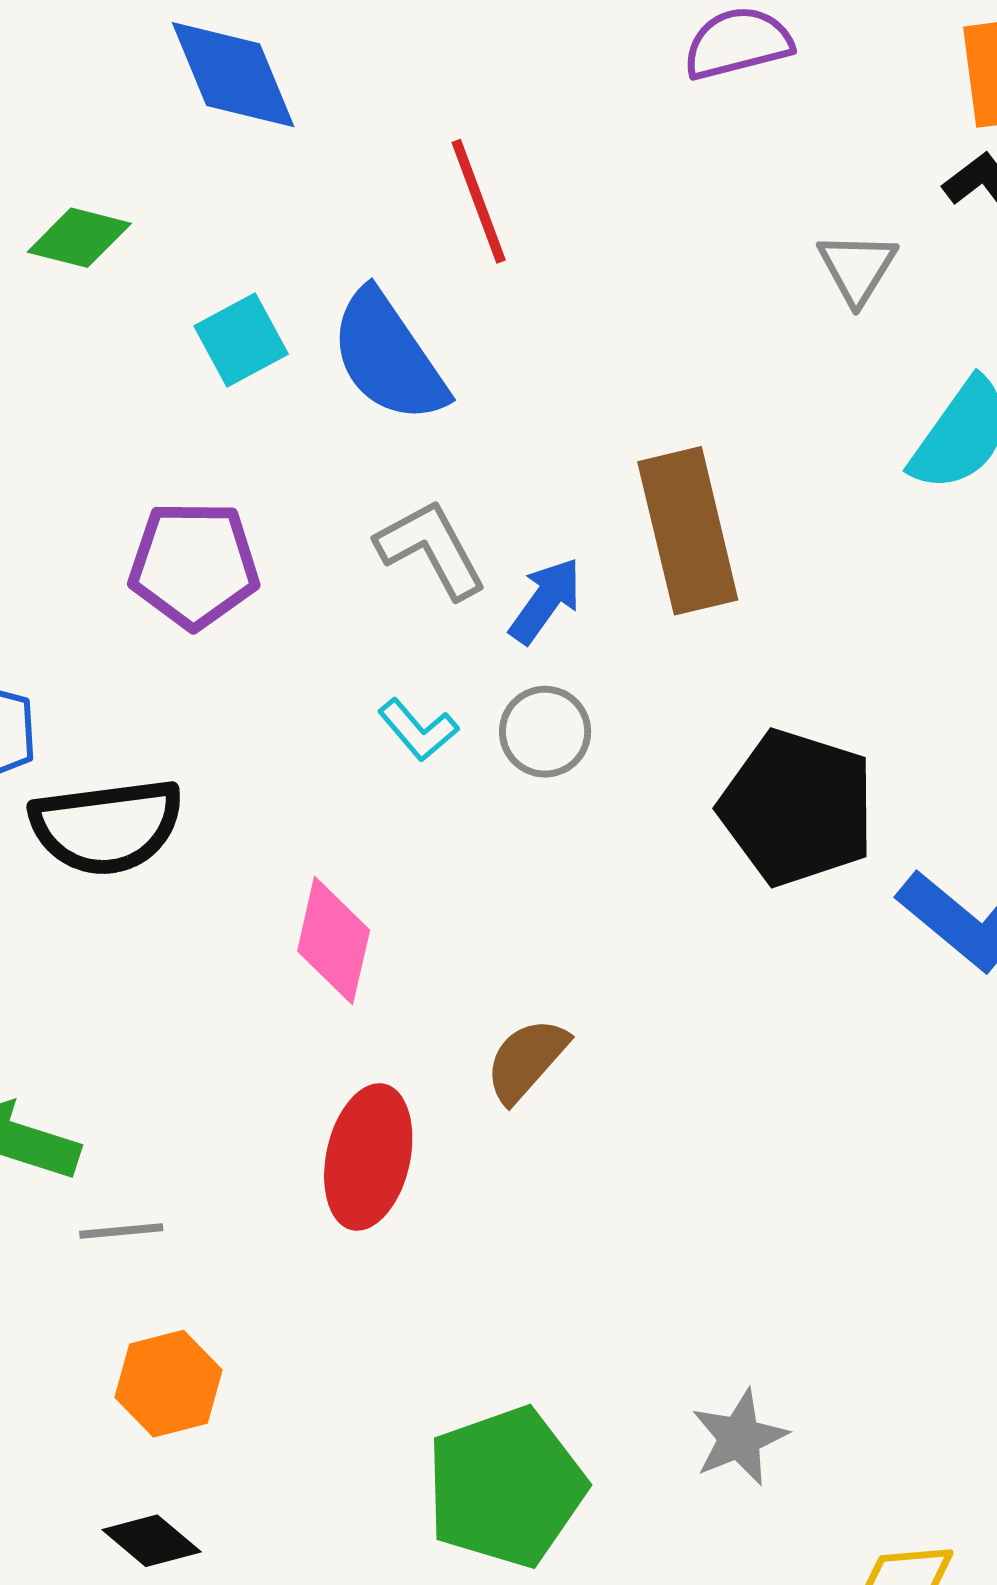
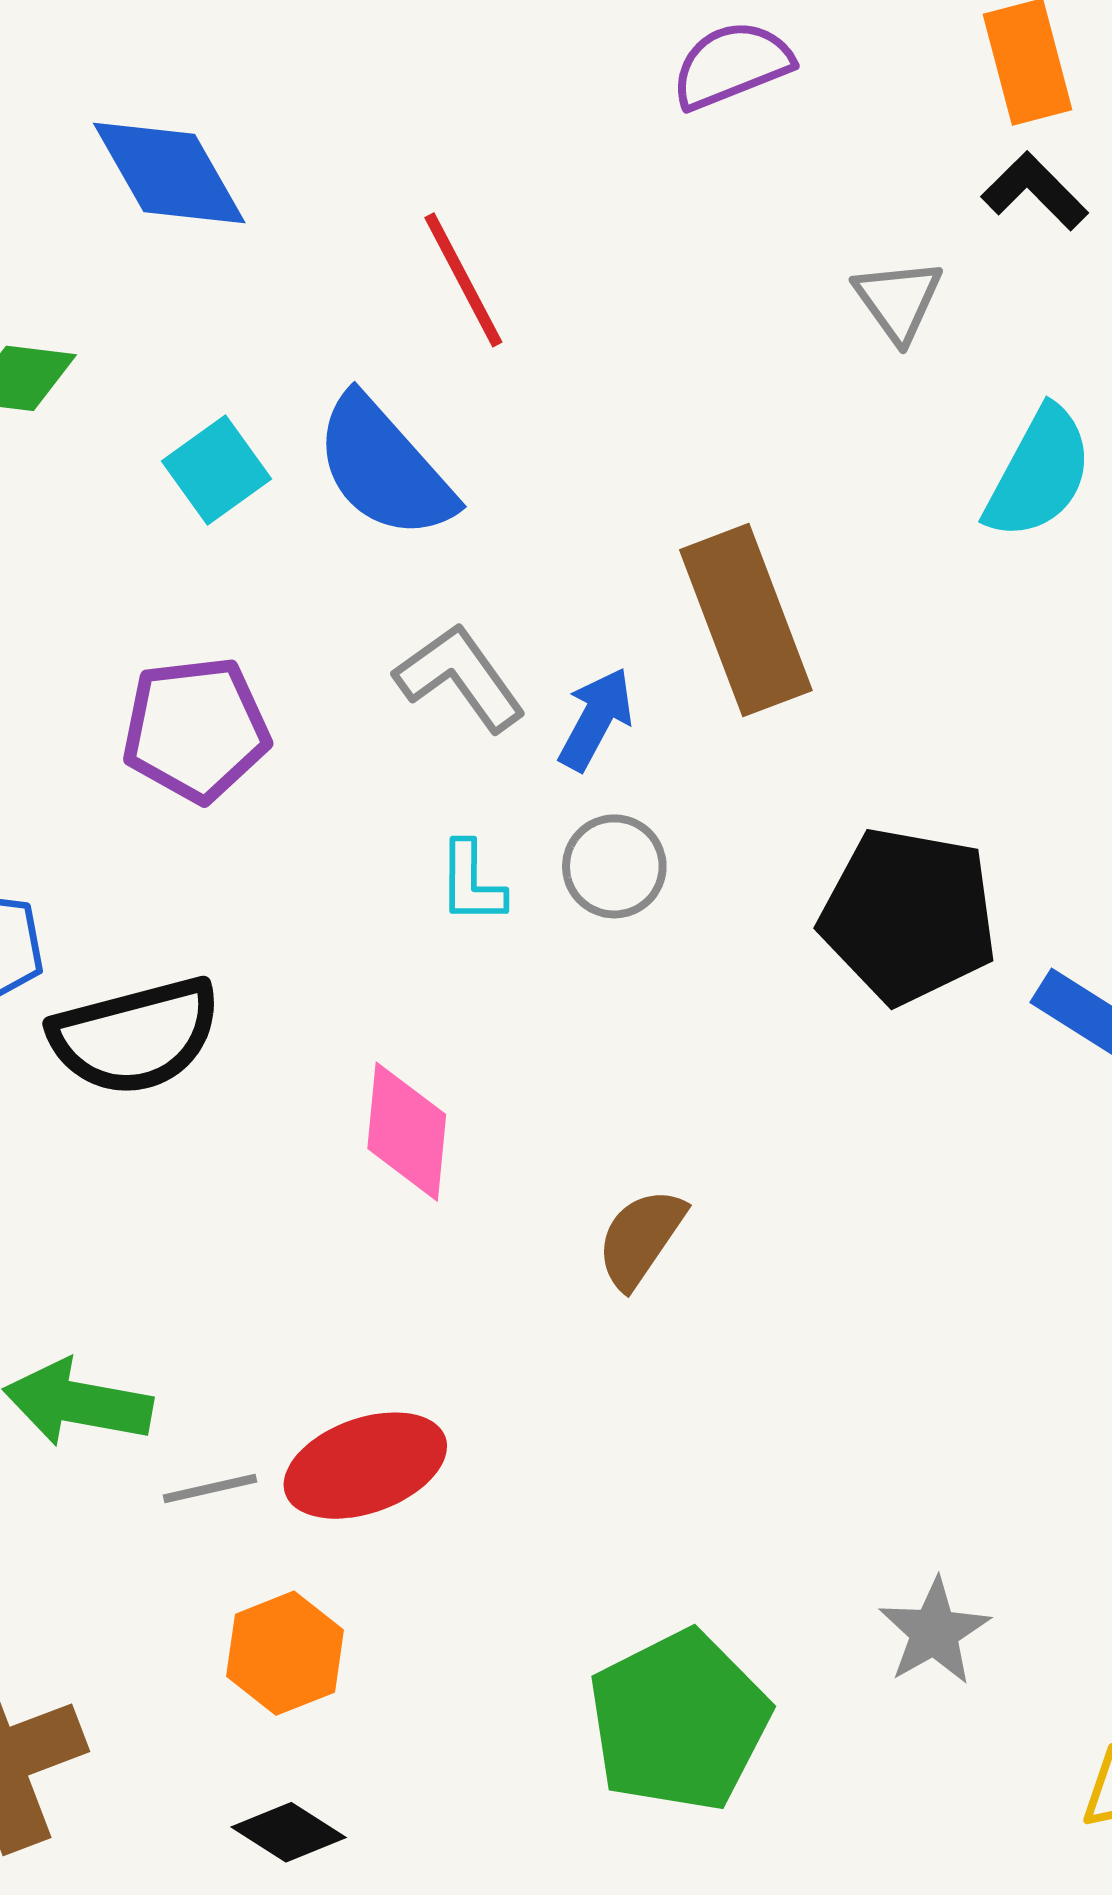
cyan L-shape: (418, 730) -> (471, 883), turned 48
red ellipse: (368, 1157) -> (365, 1466), moved, turned 65

